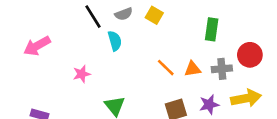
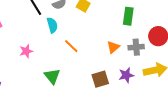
orange line: (166, 68) -> (71, 46), moved
orange triangle: (193, 69) -> (113, 47), turned -32

